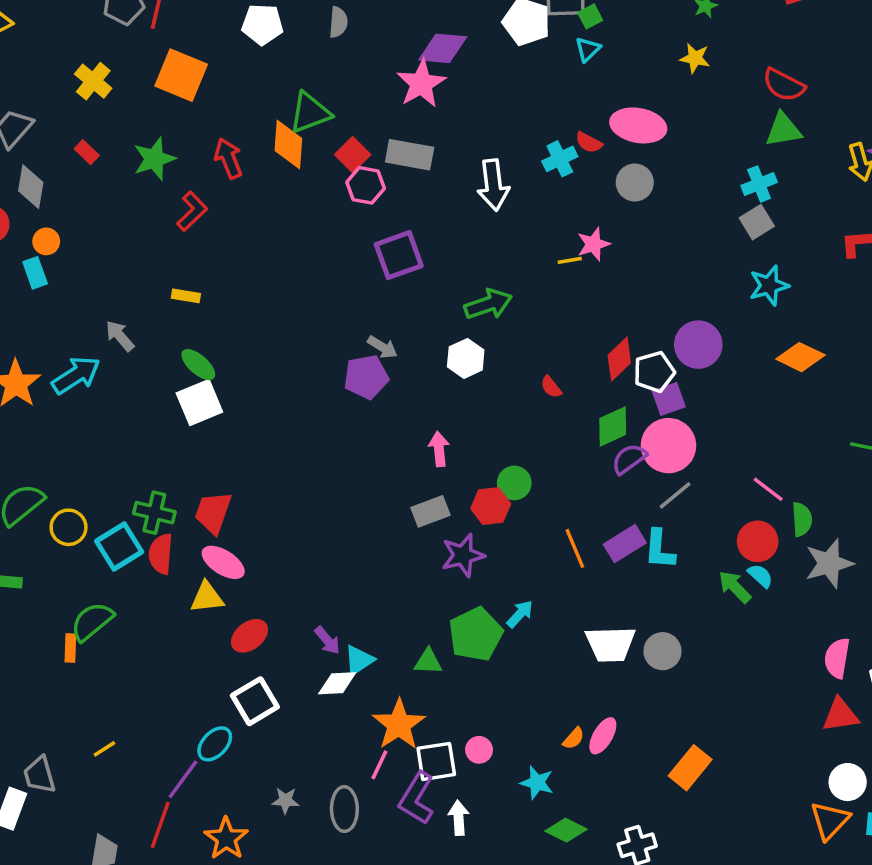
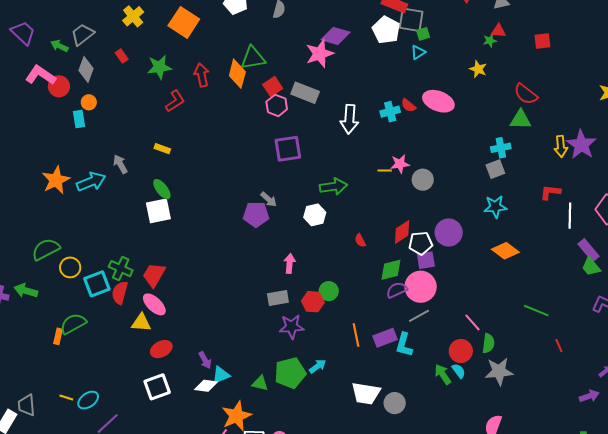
gray circle: (635, 183) -> (423, 180), moved
cyan ellipse: (215, 744) -> (88, 400), moved
yellow line: (104, 749) -> (66, 398), turned 40

